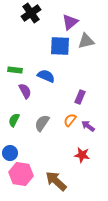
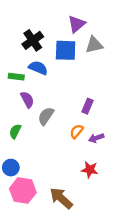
black cross: (31, 13) -> (33, 40), moved
blue semicircle: (46, 76) -> (38, 68), moved
gray semicircle: (42, 123) -> (46, 116), moved
purple arrow: (88, 126) -> (96, 138), turned -56

